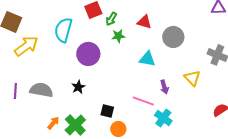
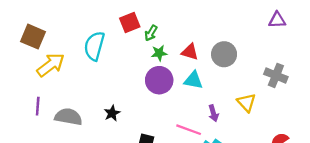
red triangle: (144, 22) -> (190, 52), moved
purple circle: (88, 54) -> (159, 80), moved
purple line: (15, 91) -> (38, 106), moved

